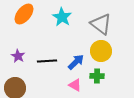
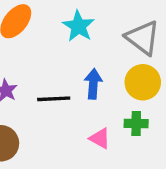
blue arrow: (76, 62) -> (93, 84), moved, turned -42

